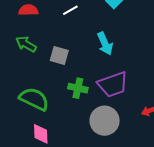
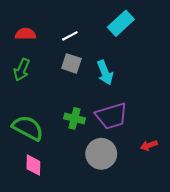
green arrow: (26, 44) -> (22, 70), turned -100
gray square: (59, 55) -> (71, 63), moved

